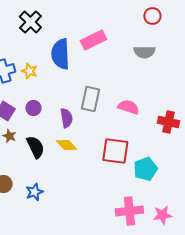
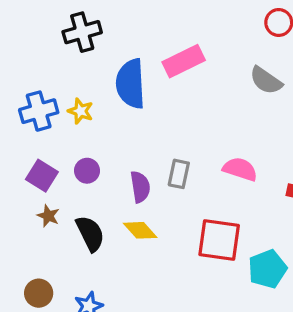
black cross: (30, 22) -> (82, 32), turned 30
gray semicircle: (144, 52) -> (266, 80), turned 35
gray rectangle: (90, 99) -> (179, 174), moved, size x0.7

